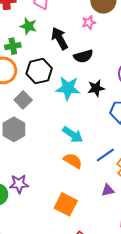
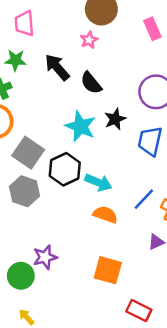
black semicircle: (83, 56) -> (91, 83), turned 78
black hexagon: (39, 71) -> (65, 169), moved
cyan star: (68, 88) -> (81, 126), turned 30
gray square: (23, 100) -> (28, 153), size x1.4

